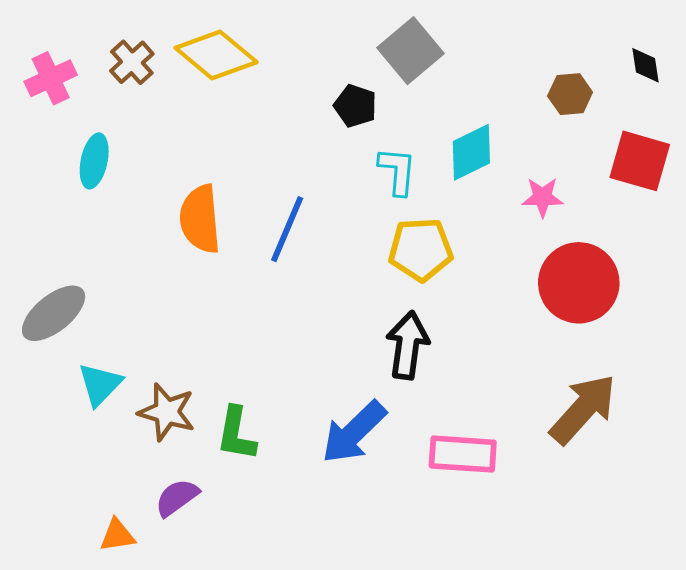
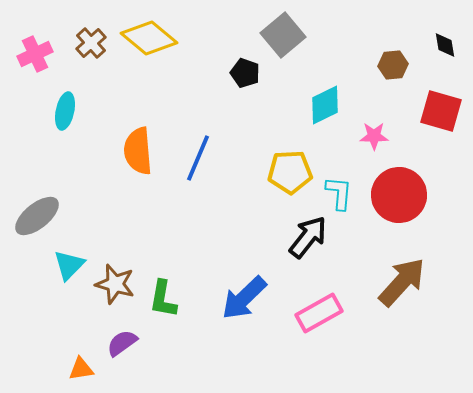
cyan L-shape: (397, 171) -> (339, 193), moved
black arrow: (408, 345) -> (308, 237), moved, turned 30
pink rectangle: (463, 454) -> (319, 313), turned -33

